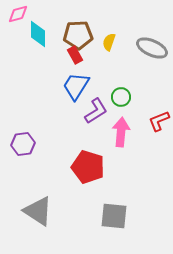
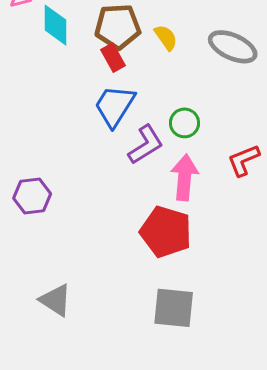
yellow semicircle: (109, 42) -> (166, 37), turned 126
red pentagon: (88, 167) -> (166, 232), moved
gray triangle: (38, 211) -> (56, 300), size x0.7

